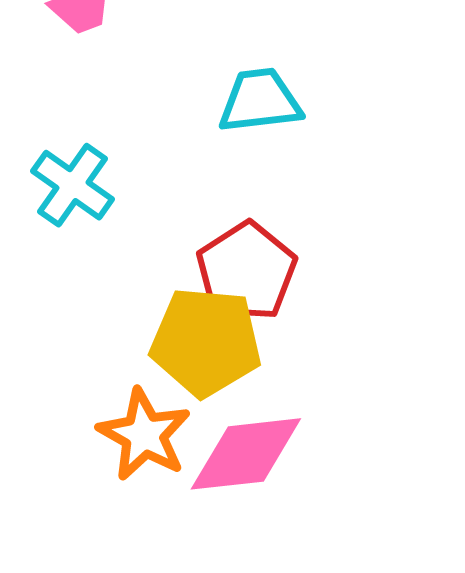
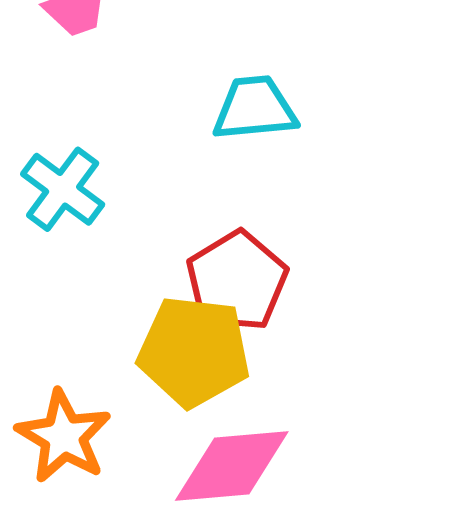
orange star: (144, 435) -> (64, 436), moved

